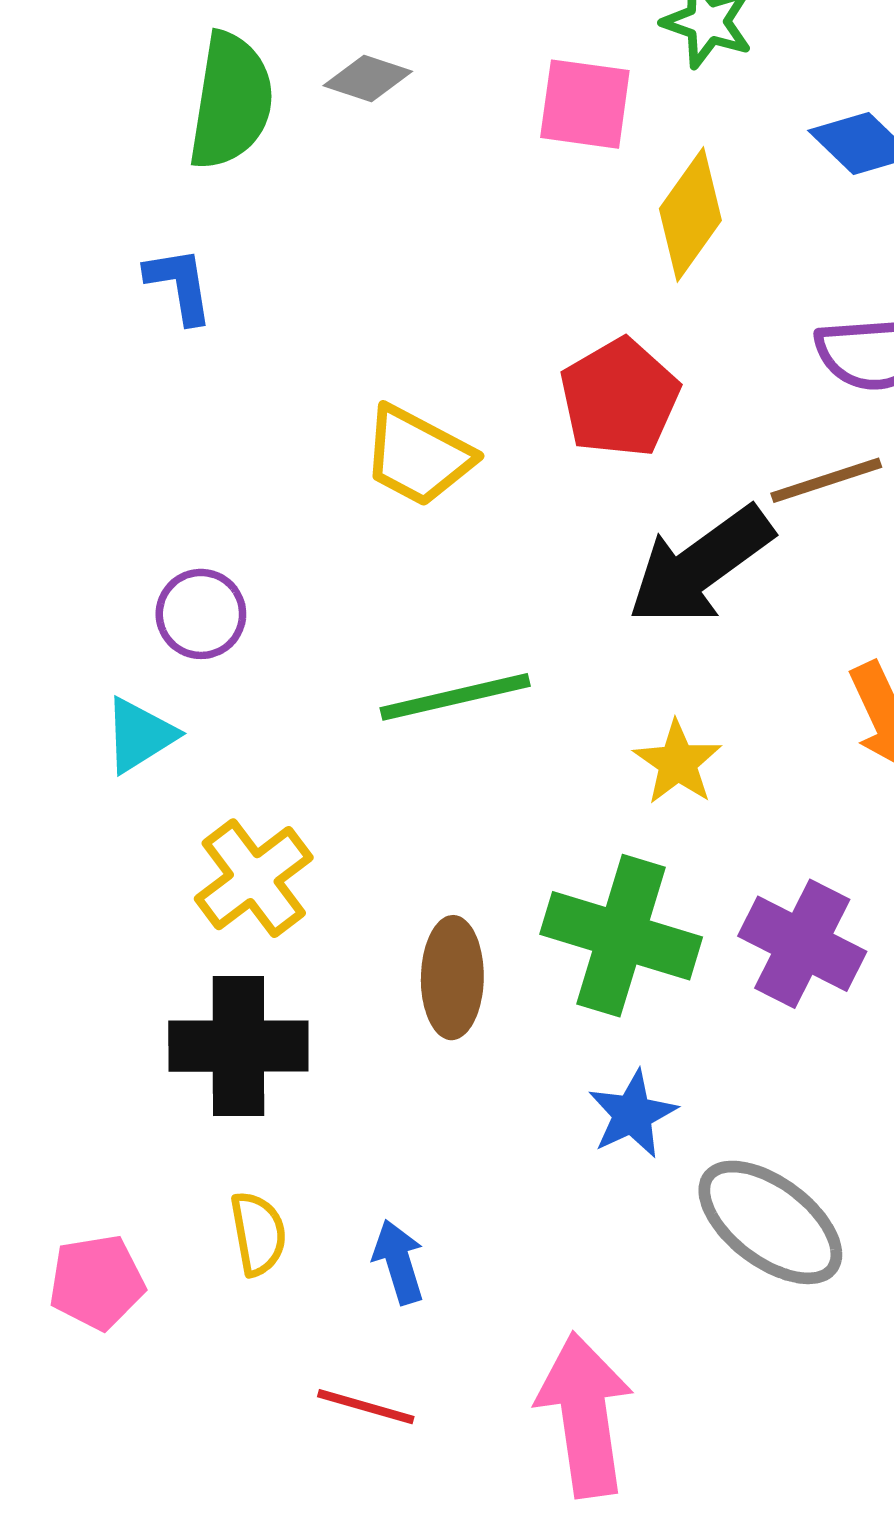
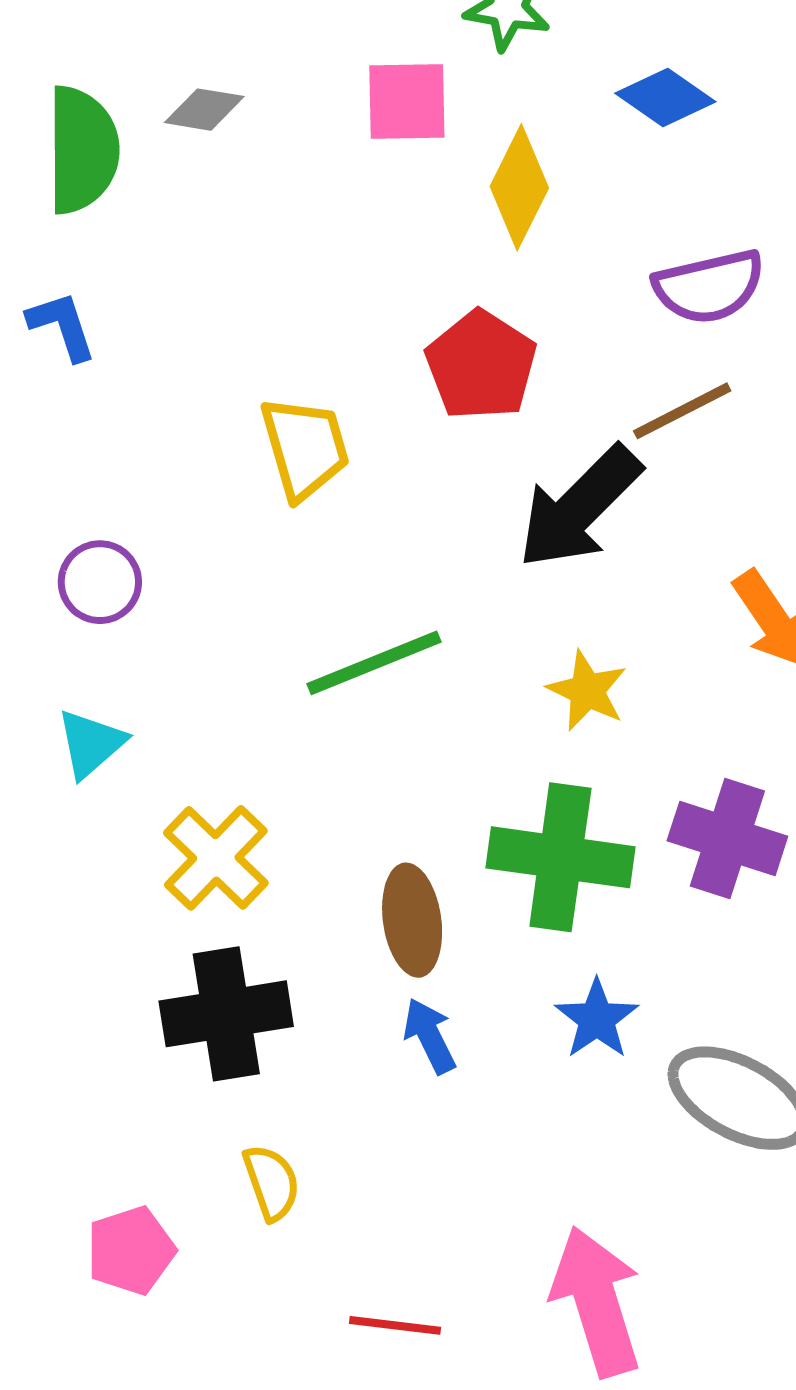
yellow trapezoid: (418, 456) -> (305, 448), turned -125
purple circle: (201, 614) -> (100, 582), moved
blue arrow: (399, 1262) -> (430, 1036), moved

